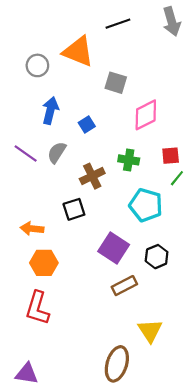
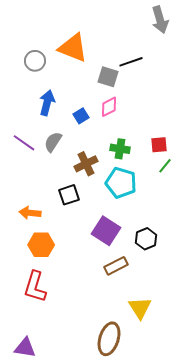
black line: (118, 24) -> (131, 62), moved
pink diamond: (146, 115) -> (109, 107), moved, size x0.7
cyan pentagon: (146, 205) -> (121, 183), moved

